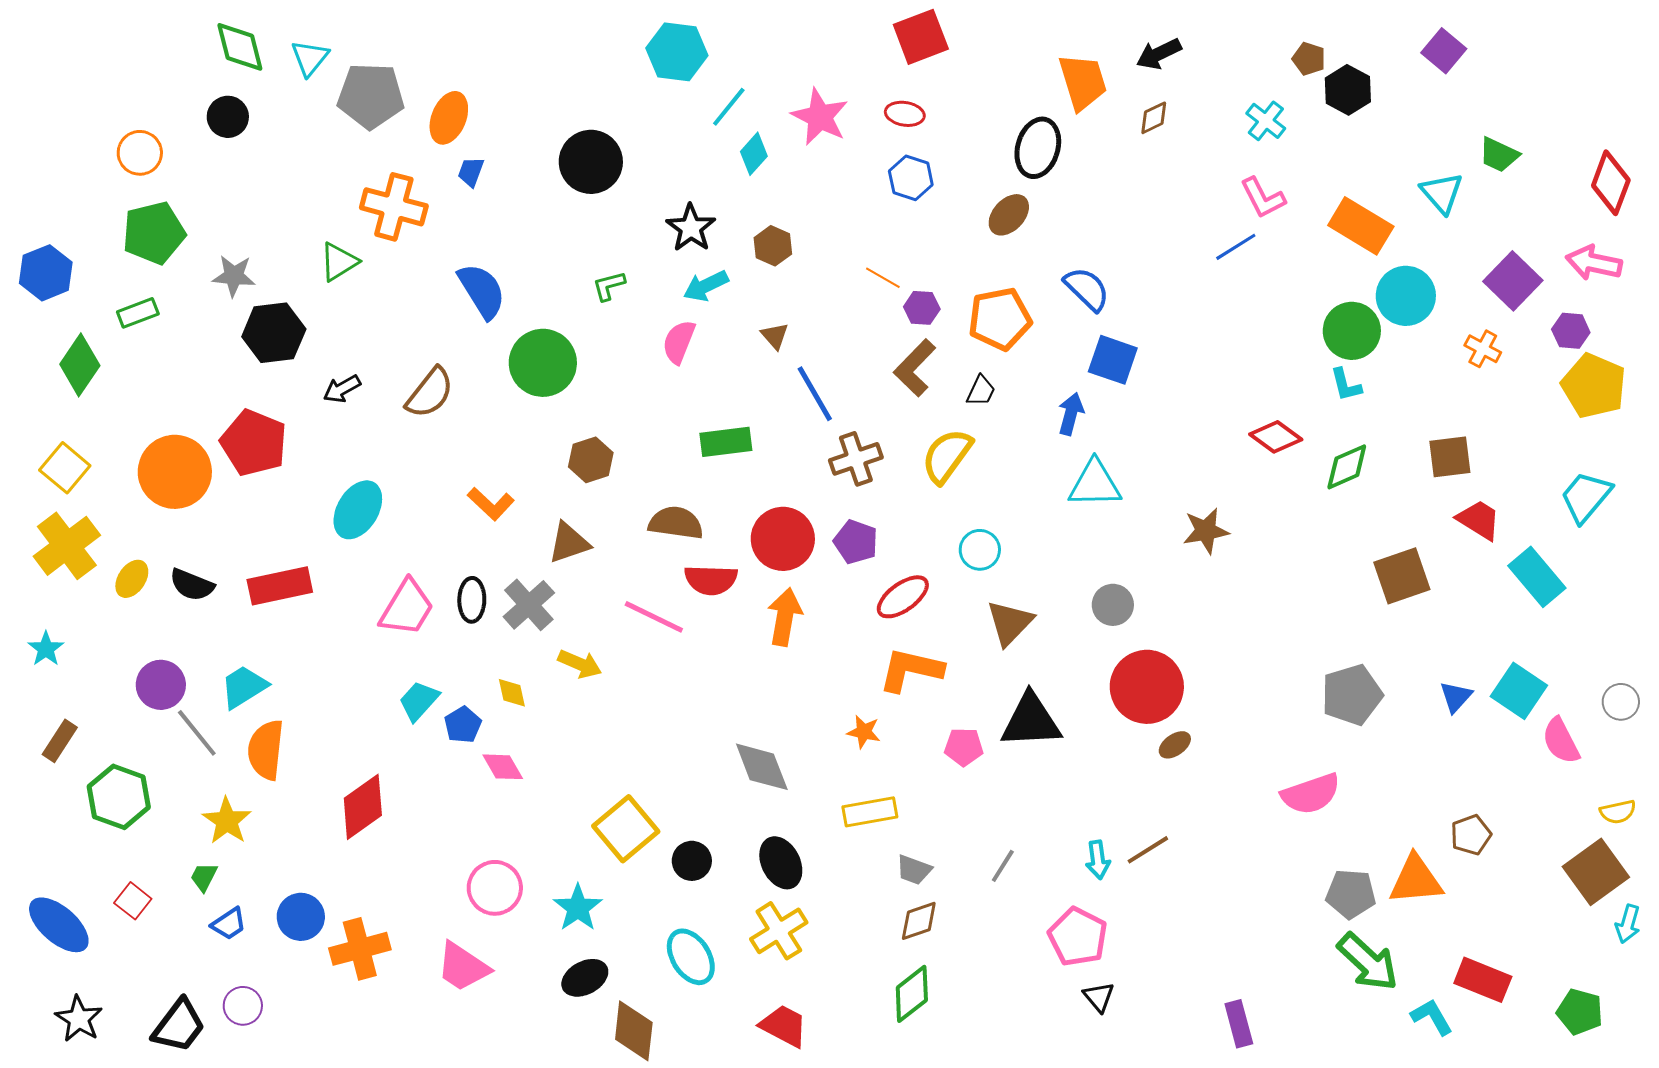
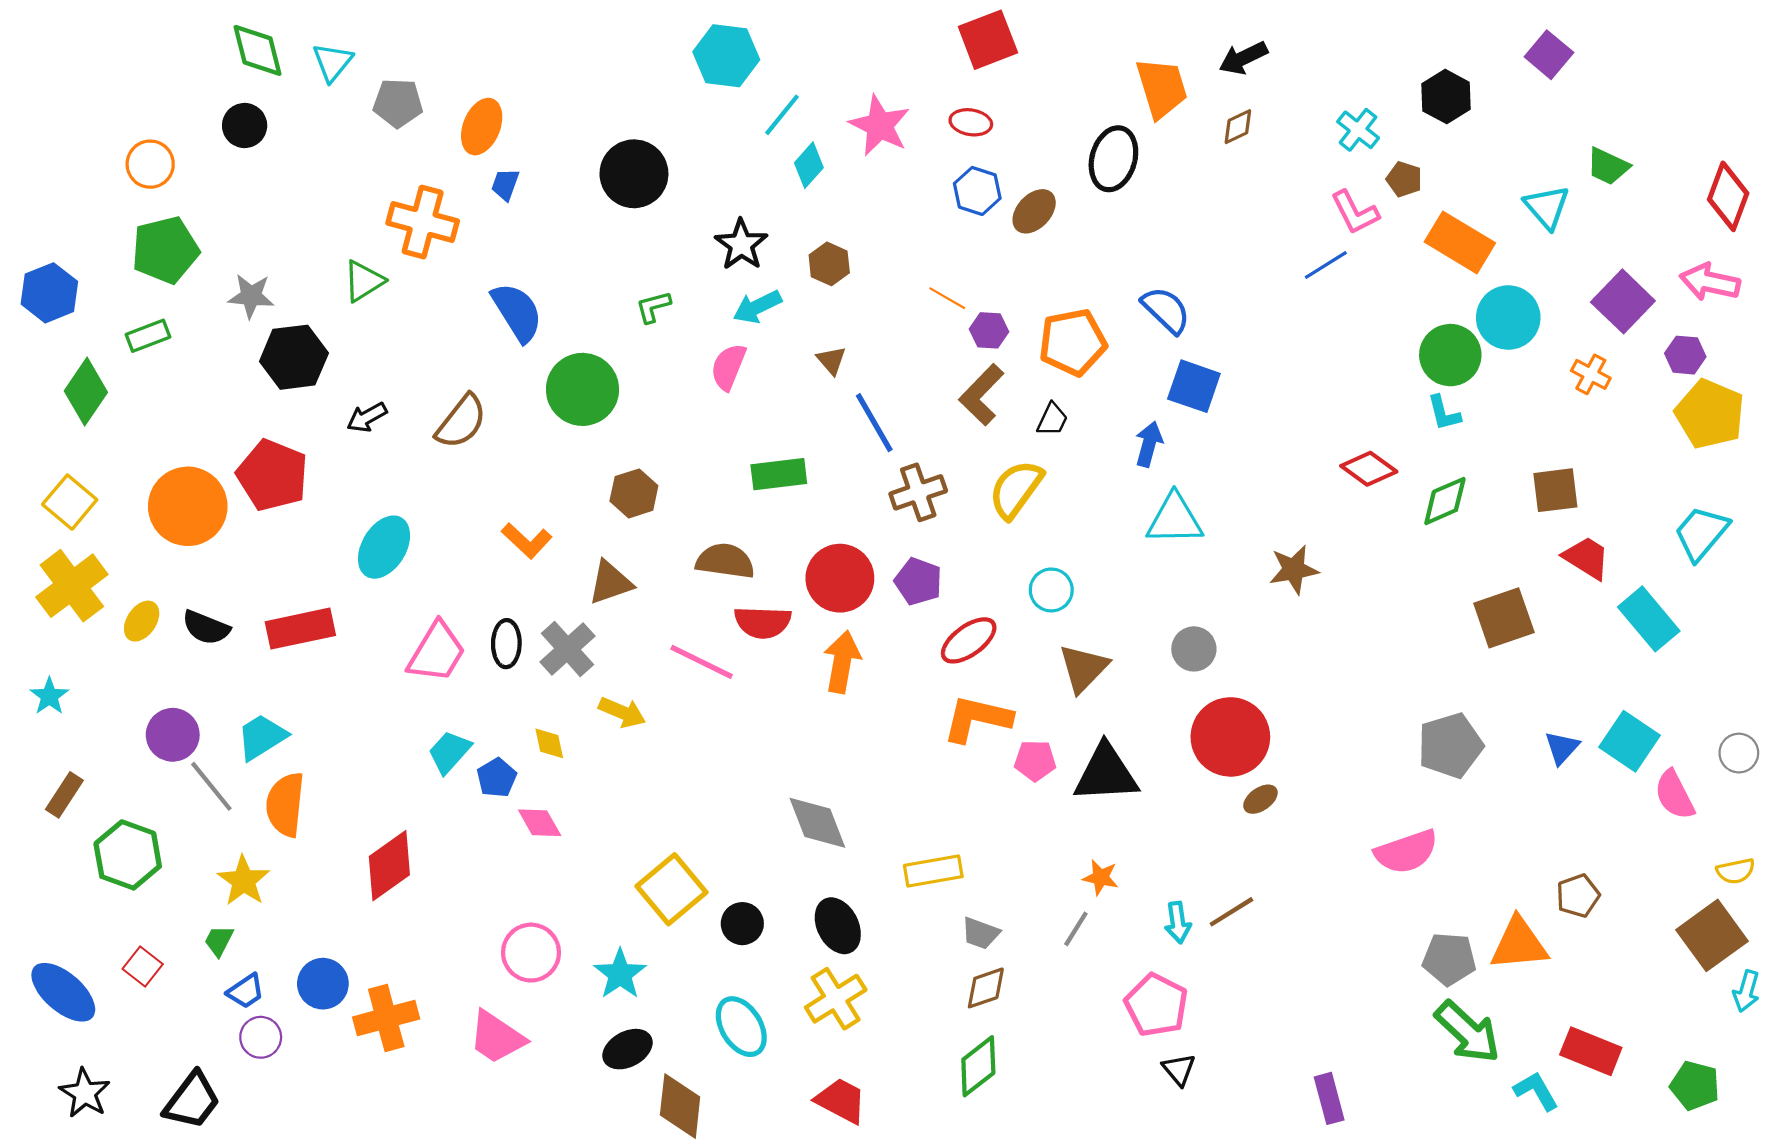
brown pentagon: (1309, 59) -> (1404, 179), moved
gray pentagon: (371, 96) -> (398, 103), size x0.7
brown ellipse: (1009, 215) -> (1034, 211), moved
orange star: (864, 732) -> (1101, 877), moved
pink pentagon: (964, 747) -> (1035, 761), moved
purple circle: (243, 1006) -> (261, 1037), moved

